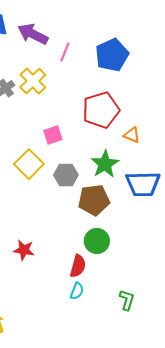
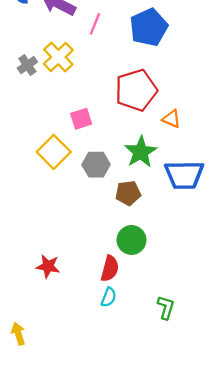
brown pentagon: (94, 200) -> (128, 193), size x0.7
red star: (24, 250) -> (48, 266), moved

